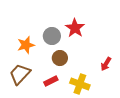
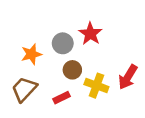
red arrow: (106, 64) -> (128, 77), size x1.5
yellow cross: (80, 84) -> (96, 86), moved

